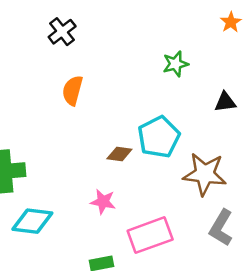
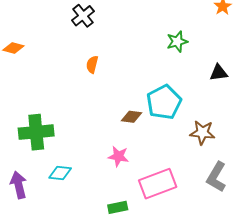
orange semicircle: (73, 90) -> (92, 64), size x0.7
brown star: (205, 174) -> (202, 133), size x0.7
cyan diamond: (32, 221) -> (60, 173), size x0.7

